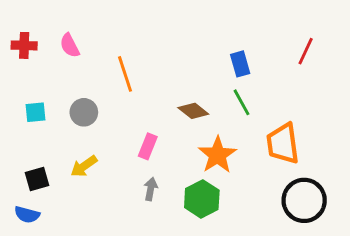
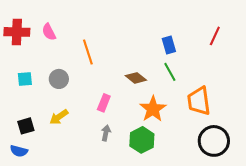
red cross: (24, 45) -> (17, 32), size x1.4

